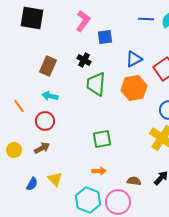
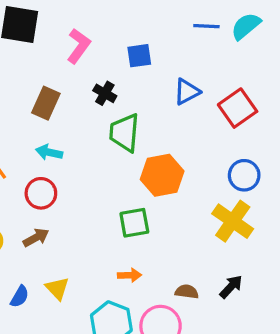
pink L-shape: (83, 21) -> (79, 46), moved
orange hexagon: (134, 88) -> (162, 175), moved

